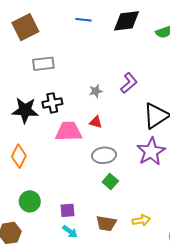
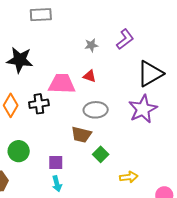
black cross: (52, 103) -> (39, 104), moved
green square: (110, 182) -> (101, 154), moved
brown trapezoid: (106, 223) -> (81, 135), moved
cyan arrow: (70, 231) -> (57, 184), turned 35

